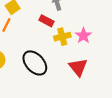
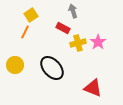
red triangle: (78, 67) -> (93, 88), moved, turned -30

